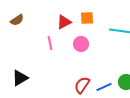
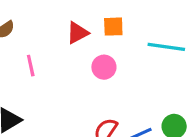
pink line: (50, 43) -> (31, 66), moved

